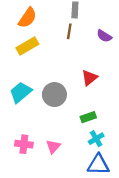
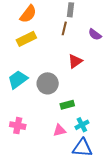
red triangle: (89, 78) -> (75, 61), moved
green rectangle: (88, 117) -> (67, 105), moved
pink triangle: (53, 146) -> (59, 130), moved, turned 32

